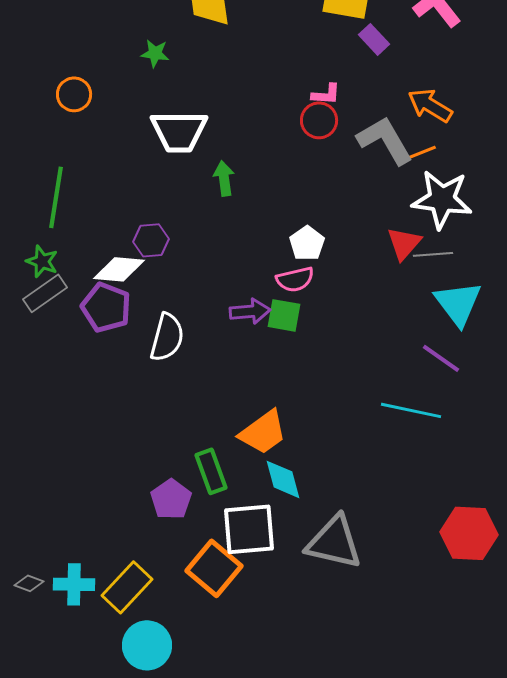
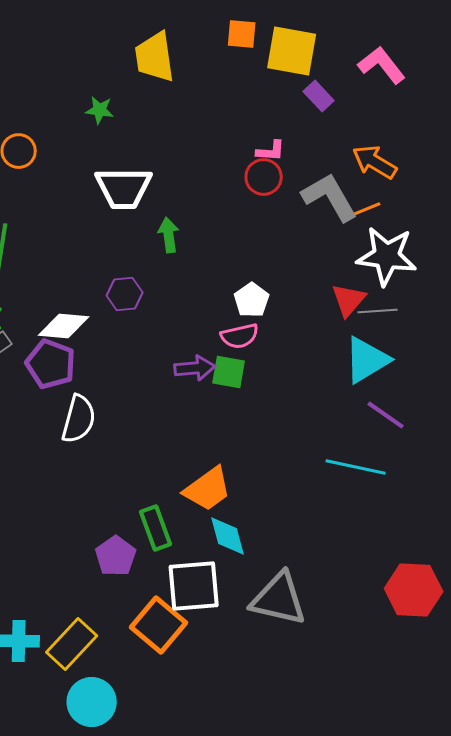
purple hexagon: (151, 240) -> (125, 294), moved
cyan triangle: (458, 303) -> (367, 360), moved, turned 36
white semicircle: (167, 337) -> (79, 419), moved

